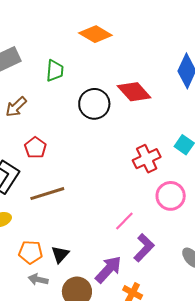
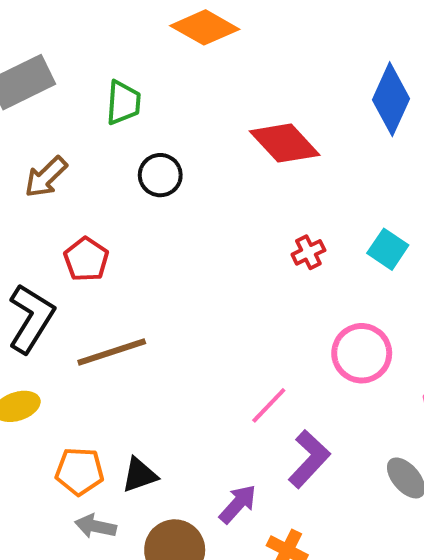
black circle: (94, 104) -> (160, 175), moved, size x0.7
red cross: (147, 159) -> (308, 252), moved, size x0.6
black triangle: (60, 254) -> (139, 475), turned 30
purple arrow: (108, 269) -> (238, 504), size x0.7

